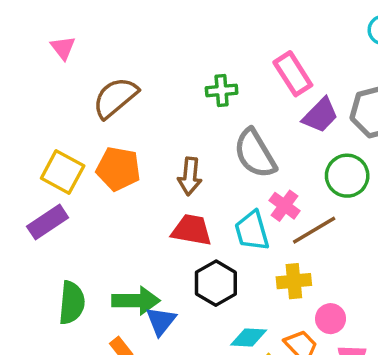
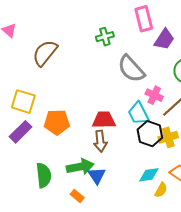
pink rectangle: (293, 74) -> (144, 19), turned 30
orange pentagon: (118, 169) -> (57, 122), moved
brown arrow: (190, 176) -> (100, 141), moved
black hexagon: (216, 283) -> (150, 134), moved

